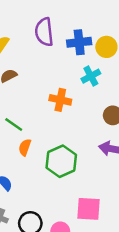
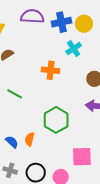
purple semicircle: (44, 32) -> (32, 16), turned 105
orange semicircle: (25, 147) -> (30, 139), moved

